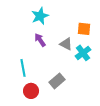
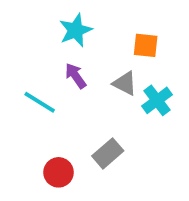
orange square: (84, 29) -> (146, 45), moved
cyan line: (23, 68) -> (40, 102), moved, turned -48

